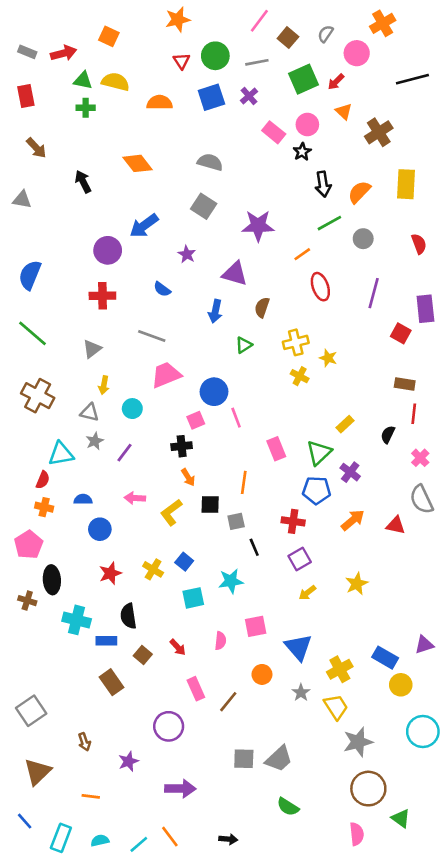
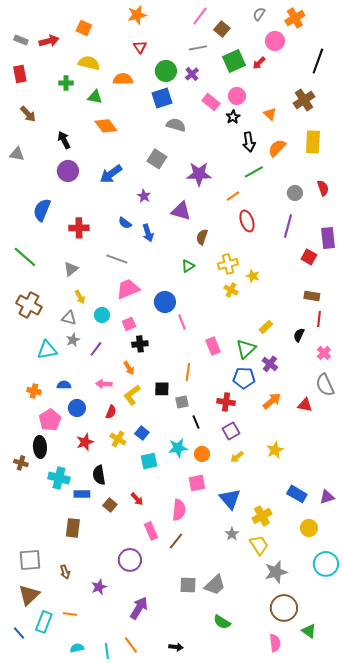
gray semicircle: (326, 34) -> (259, 14), moved
green circle: (215, 56) -> (166, 71), moved
black line: (412, 79) -> (318, 61), turned -55
green triangle: (83, 80) -> (95, 97), moved
blue square: (211, 97) -> (162, 98), moved
orange triangle: (344, 112) -> (270, 114), moved
brown cross: (379, 132) -> (304, 100), moved
gray semicircle: (210, 162) -> (176, 125), moved
gray circle: (363, 239) -> (295, 193), moved
purple circle: (108, 250) -> (68, 171), moved
blue semicircle: (30, 275) -> (42, 210), moved
blue arrow: (215, 311) -> (148, 233), moved, turned -30
yellow arrow: (104, 385) -> (80, 297), turned -40
pink square: (196, 420) -> (129, 324), moved
orange arrow: (188, 477) -> (129, 368), moved
red semicircle: (43, 480) -> (111, 412), moved
pink pentagon: (29, 545) -> (50, 420), moved
pink semicircle: (220, 641) -> (179, 510), moved, size x1.5
blue rectangle: (385, 658) -> (297, 494), moved
orange circle: (262, 674) -> (202, 454), moved
brown rectangle: (112, 682) -> (73, 528), moved, turned 42
gray square: (31, 711) -> (30, 560), moved, turned 30
purple arrow: (180, 789) -> (139, 608), turned -60
cyan rectangle: (61, 838) -> (44, 622), moved
cyan line: (139, 844) -> (107, 651), turned -56

